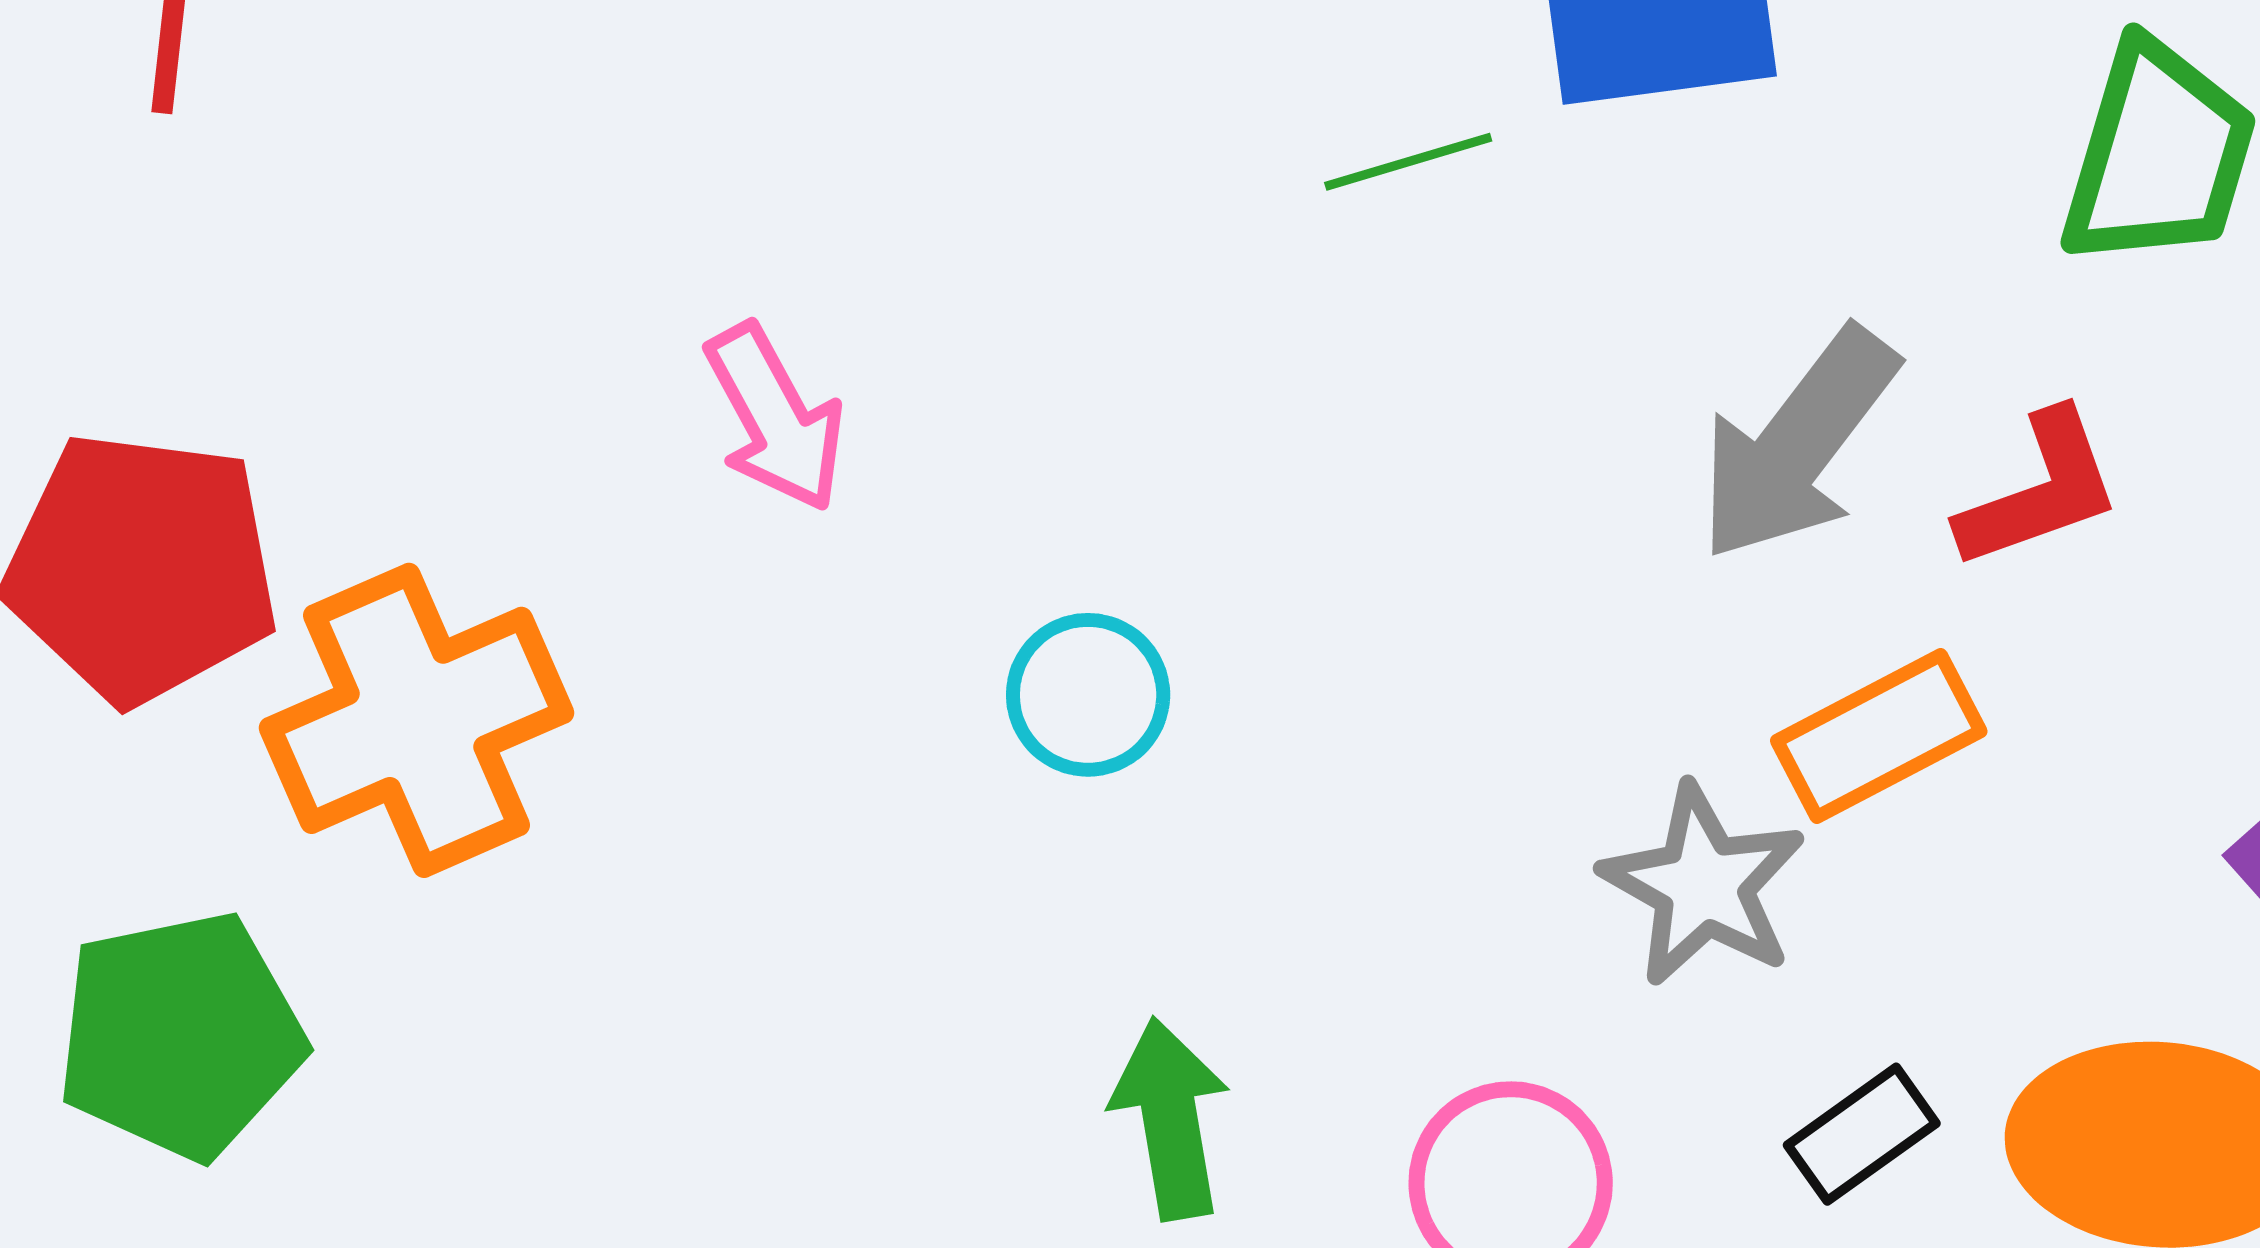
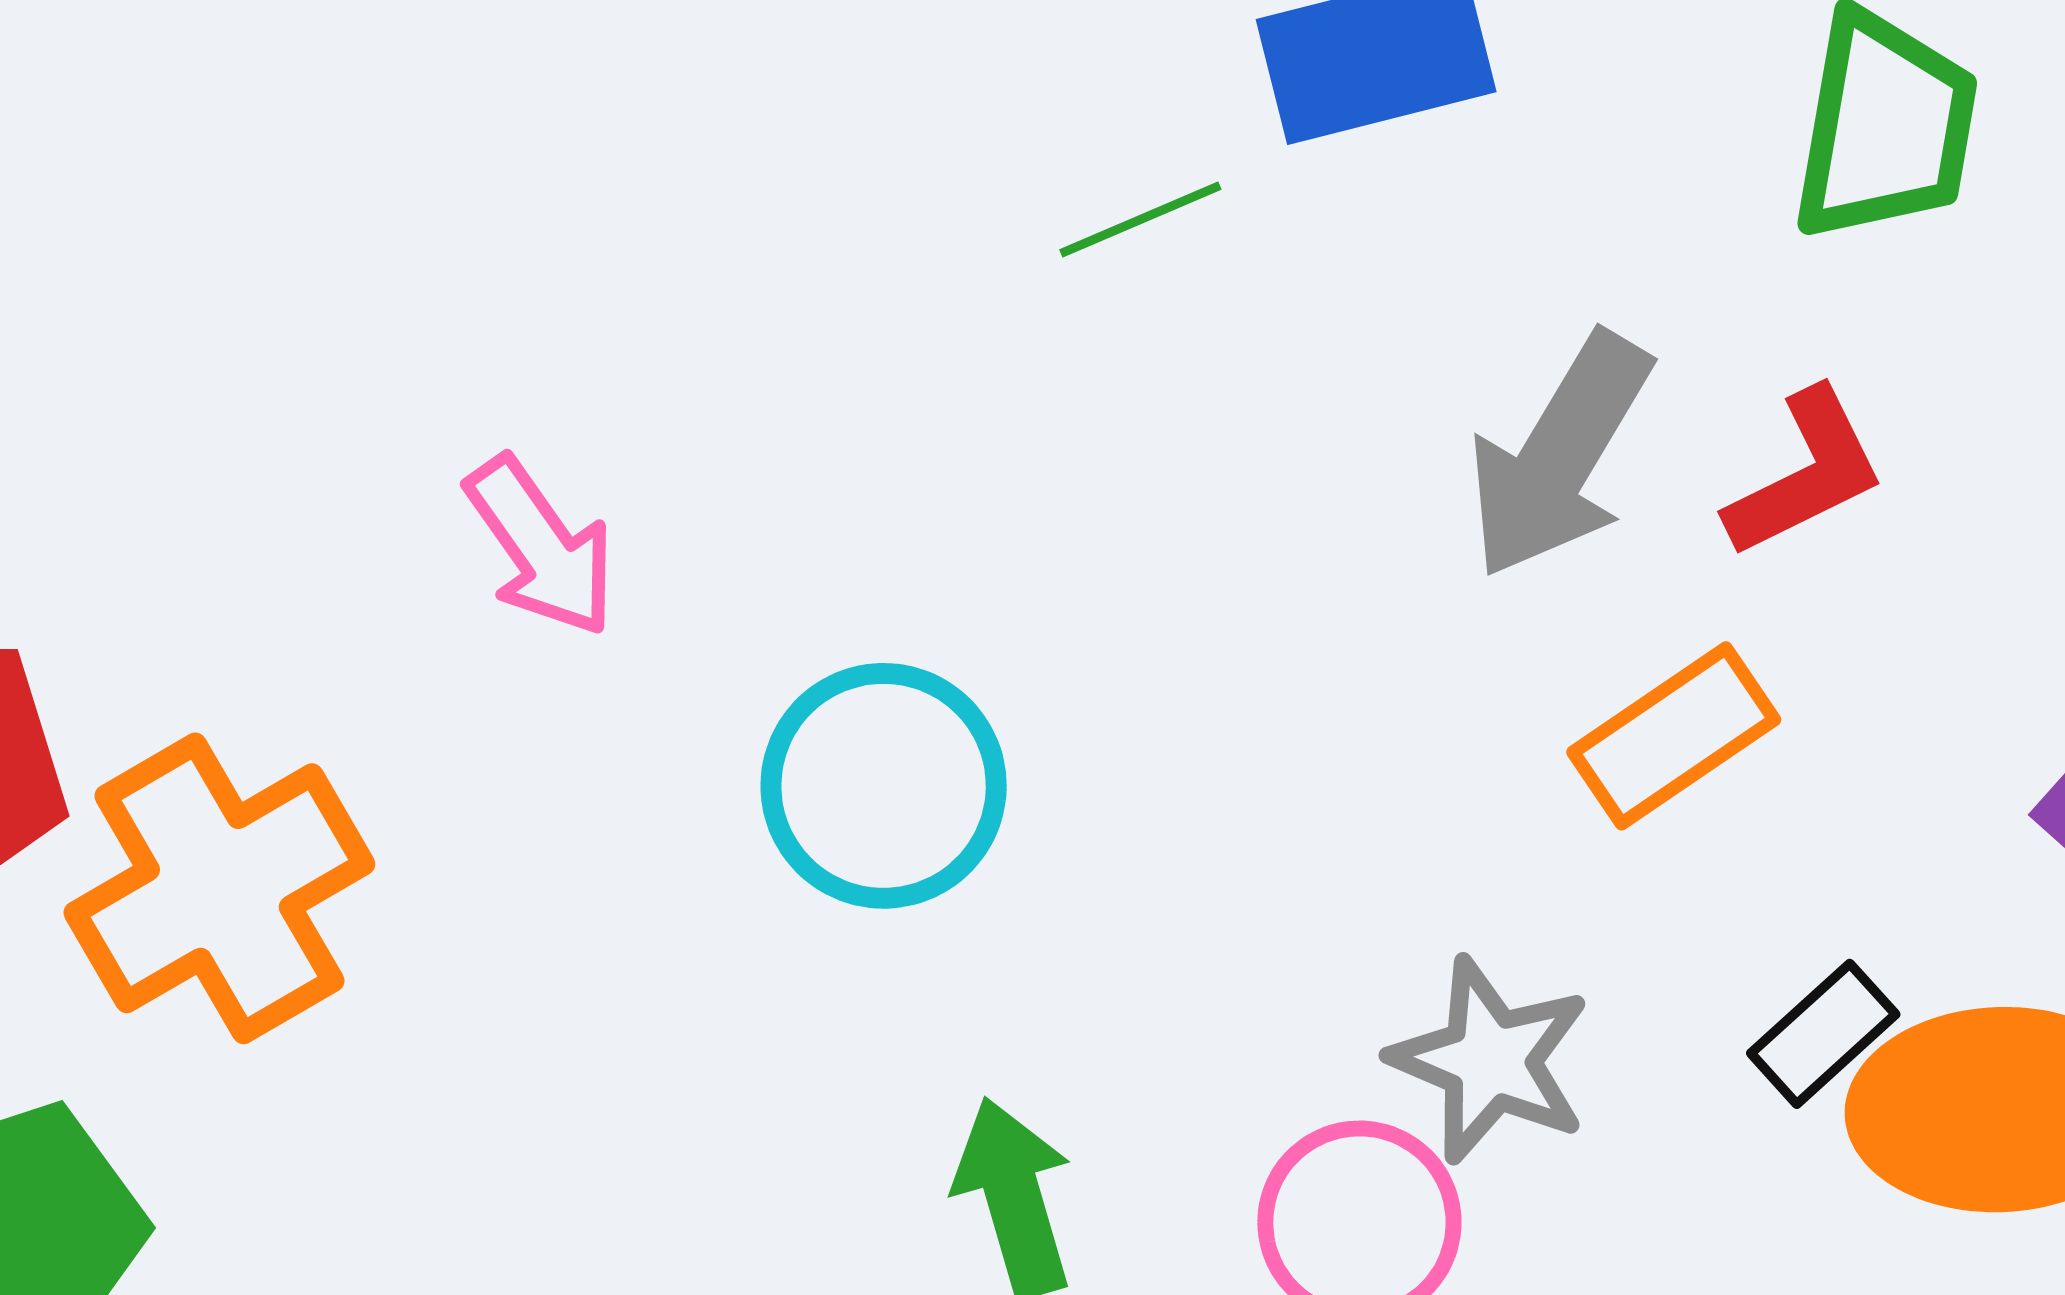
cyan circle: (1088, 695) -> (884, 786), size x1.5
gray star: (1703, 885) -> (1490, 1060), moved
black rectangle: (1862, 1134) -> (1823, 1034), moved

